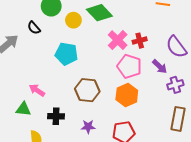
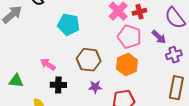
pink arrow: (37, 90) -> (48, 64), moved
green triangle: (23, 109) -> (16, 81), moved
purple star: (88, 127) -> (95, 87), moved

